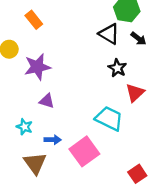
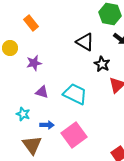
black triangle: (109, 34) -> (85, 42), moved
purple star: (37, 67) -> (34, 63), size x0.7
cyan trapezoid: (109, 119) -> (75, 94), moved

